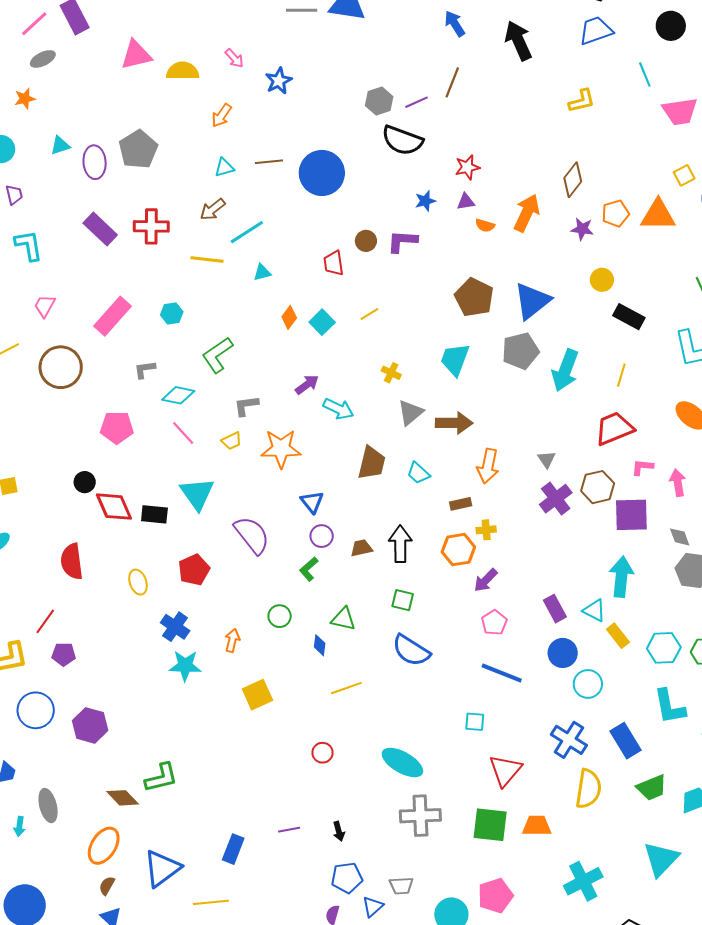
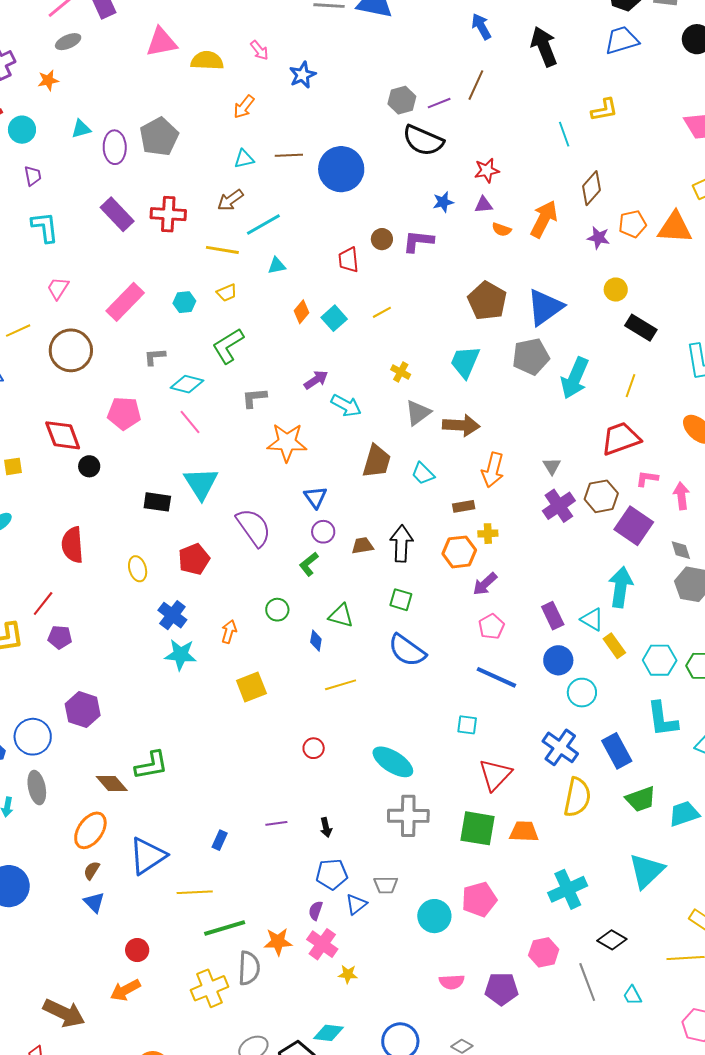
cyan line: (645, 75) -> (564, 134), moved
yellow trapezoid: (232, 441) -> (227, 293), moved
red diamond: (114, 507) -> (63, 435), moved
purple square: (631, 515) -> (634, 526), turned 33
blue circle: (36, 710) -> (33, 737), moved
blue rectangle: (233, 849) -> (220, 840), size x0.7

